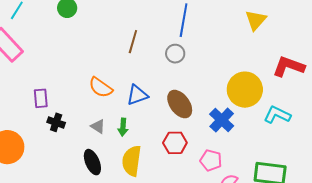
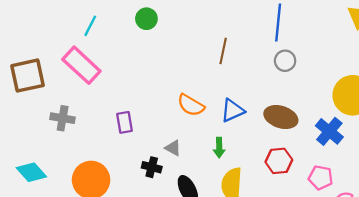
gray circle: (175, 54) -> (285, 61), moved
brown ellipse: (180, 104) -> (281, 117), turned -32
black cross: (56, 122) -> (152, 167), moved
gray triangle: (98, 126) -> (173, 148), moved

